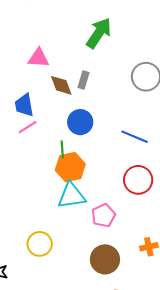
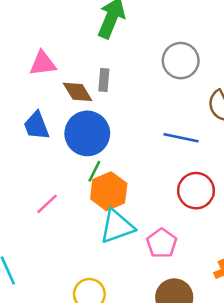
blue circle: (80, 122) -> (87, 133), moved, size x1.4
pink line: (28, 127) -> (47, 204), moved
green line: (62, 149) -> (94, 171), turned 42

